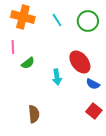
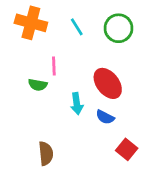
pink line: (13, 47) -> (54, 66), moved
green semicircle: (28, 63) -> (38, 85), turned 48
blue semicircle: (93, 84) -> (105, 117), moved

